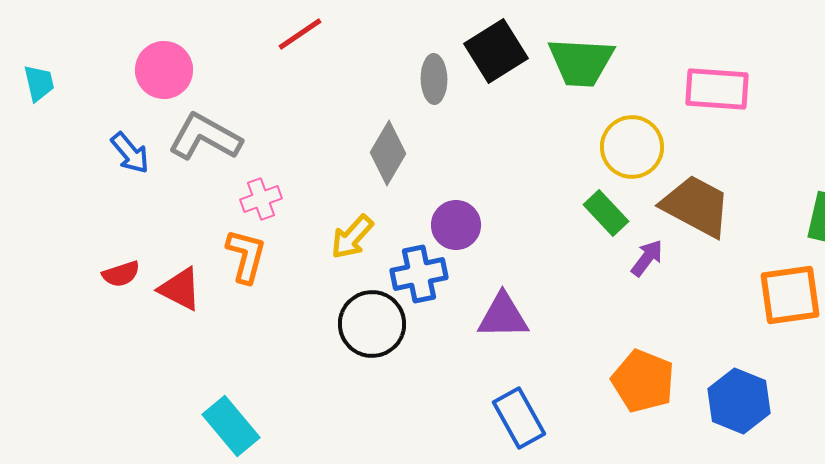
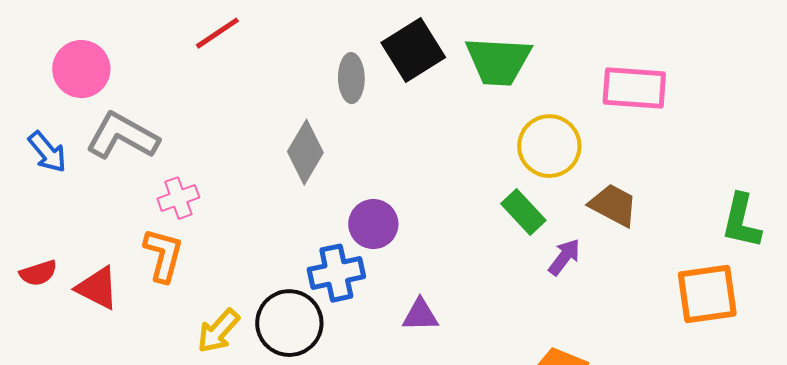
brown trapezoid: (696, 206) -> (613, 205), size x0.7
yellow arrow: (352, 237) -> (218, 331), moved
purple triangle: (503, 316) -> (420, 315), size x0.7

